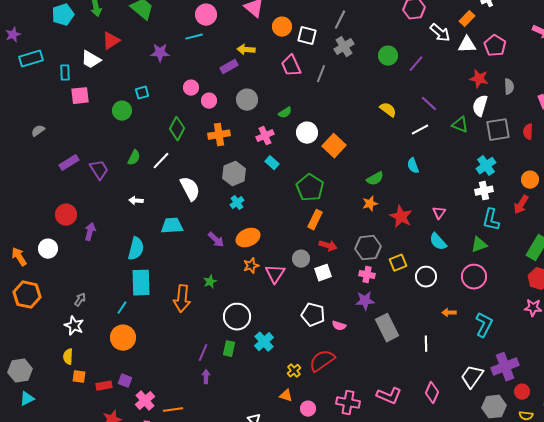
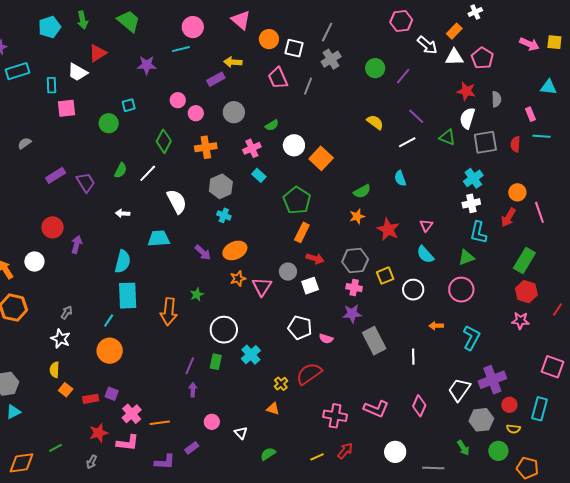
cyan cross: (237, 203) -> (224, 215), turned -32
orange square: (79, 377) -> (66, 390), turned 32
pink circle: (308, 409) -> (212, 422), moved

